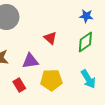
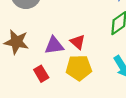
red triangle: (50, 38) -> (78, 42), moved

